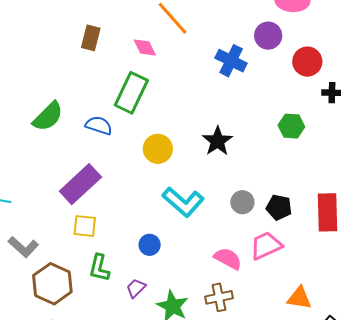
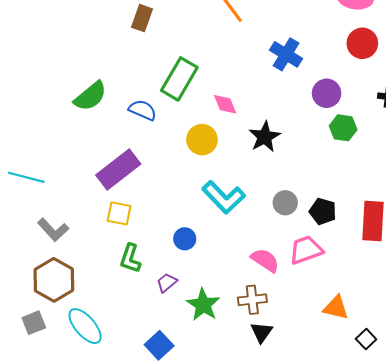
purple circle: (268, 36) -> (327, 93), moved
pink diamond: (145, 48) -> (225, 104), moved
red circle: (307, 62) -> (362, 43), moved
brown hexagon: (52, 284) -> (54, 280), moved

